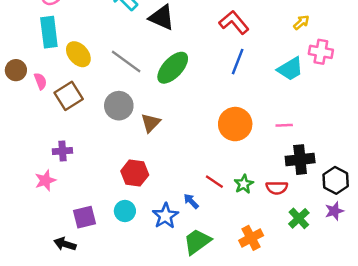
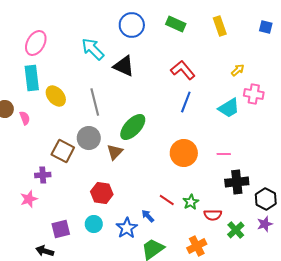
gray line: (126, 62) -> (95, 102), turned 40
green ellipse: (173, 68) -> (133, 127), moved
brown square: (69, 96) -> (63, 151), moved, turned -30
red semicircle: (277, 188) -> (213, 215), moved

